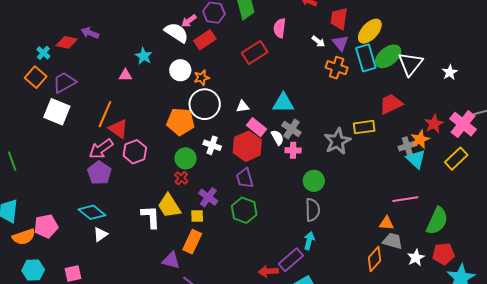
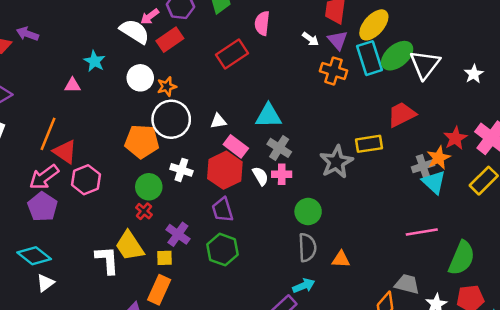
white semicircle: (277, 137) -> (260, 176), moved
orange triangle: (387, 223) -> (341, 259), moved
cyan arrow: (309, 241) -> (304, 286), turned 54

